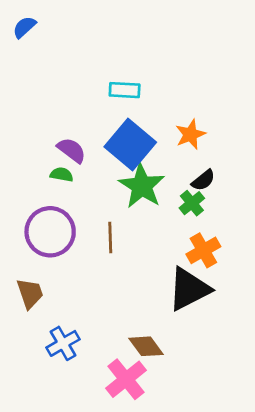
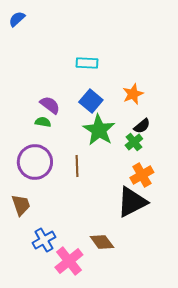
blue square: (130, 144) -> (91, 101), size x0.7
pink cross: (126, 379) -> (69, 261), moved

